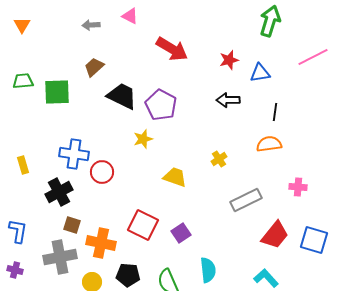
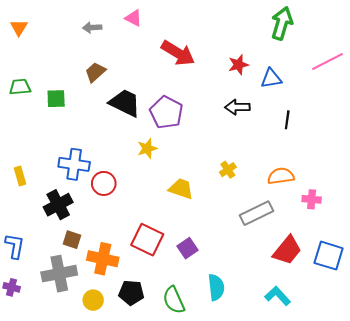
green square: (57, 92) -> (56, 99), size x0.7
orange semicircle: (269, 144) -> (281, 176), moved

